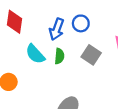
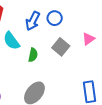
green semicircle: (59, 56) -> (33, 55), moved

